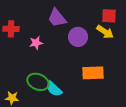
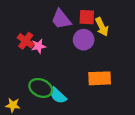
red square: (109, 16) -> (87, 17), moved
red cross: (11, 29) -> (26, 41), moved, turned 35
yellow arrow: (105, 32) -> (102, 27), moved, turned 30

